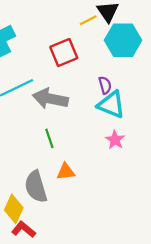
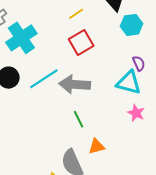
yellow line: (88, 20) -> (76, 14), moved
cyan hexagon: (123, 40) -> (132, 25), size x0.7
purple semicircle: (105, 85) -> (139, 63), moved

